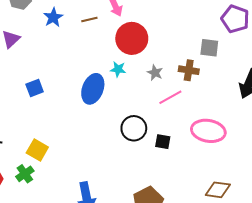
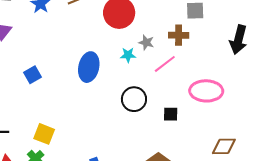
cyan star: (118, 69) -> (128, 55), moved
black square: (163, 142) -> (171, 114), moved

